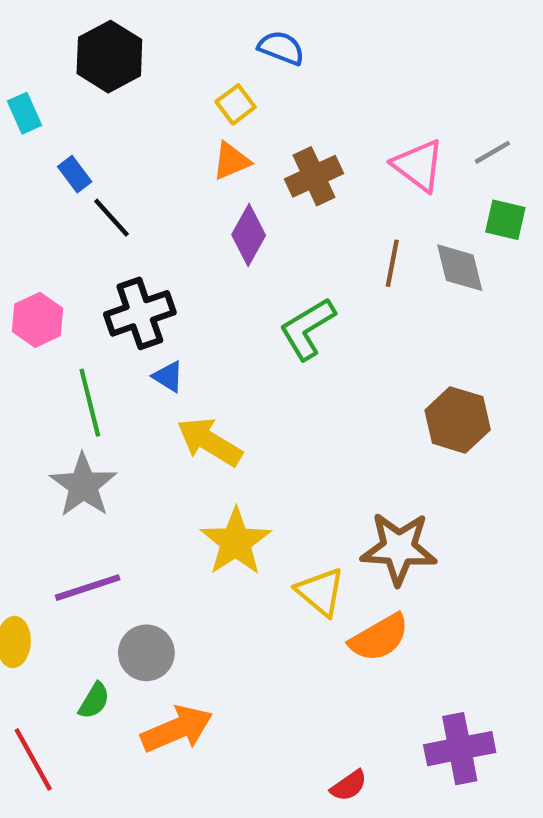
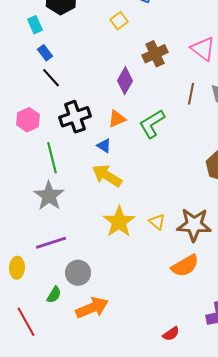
cyan rectangle: (25, 113) -> (35, 25), moved
orange triangle: (231, 161) -> (117, 119), moved
black line: (112, 218) -> (51, 78), moved
blue triangle: (168, 376) -> (104, 146), moved
yellow triangle: (320, 592) -> (157, 222), moved, size x0.7

